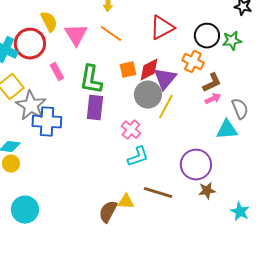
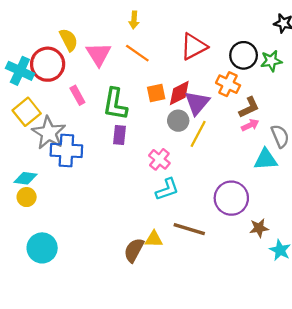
gray circle: (148, 95) -> (178, 121), size x0.7
purple rectangle: (95, 108) -> (120, 135), size x0.7
brown star: (207, 191) -> (259, 228), moved

